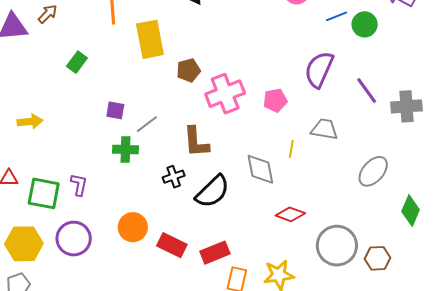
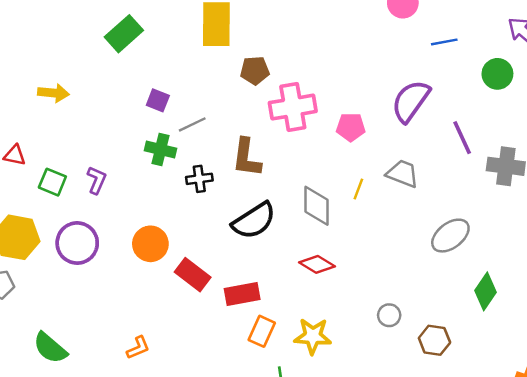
green circle: (365, 24) -> (497, 74), moved
green rectangle: (77, 62) -> (124, 34), size x1.4
black cross: (174, 177) -> (199, 179), moved
green square: (44, 193) -> (52, 182), size x0.7
red diamond: (290, 214) -> (317, 264), moved
gray circle: (337, 246) -> (389, 315), size x0.5

